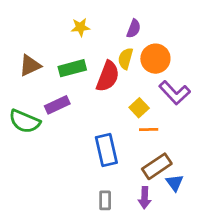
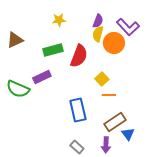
yellow semicircle: (125, 59) -> (98, 34), moved
brown triangle: (30, 65) -> (15, 40), moved
purple L-shape: (175, 93) -> (128, 27), moved
gray rectangle: (105, 200) -> (77, 147), turned -48

